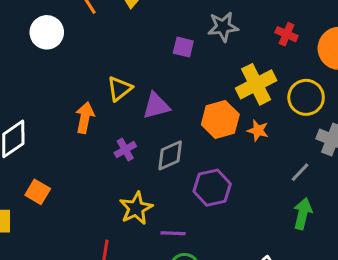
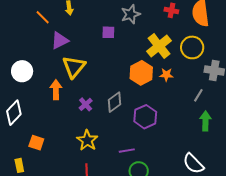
white circle: (47, 32) -> (22, 71), moved
yellow triangle: (120, 89) -> (74, 67), size x1.4
purple triangle: (156, 106) -> (60, 40), moved
yellow star: (136, 208) -> (87, 140), moved

